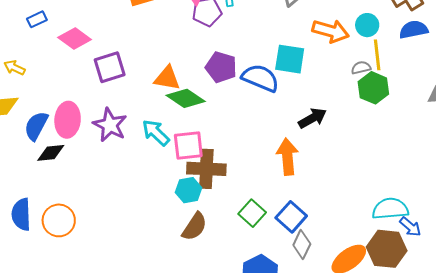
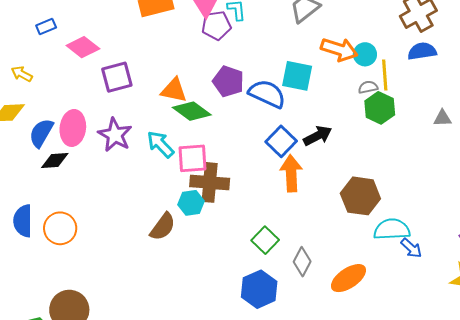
cyan circle: (367, 25) -> (365, 54), moved
green square: (252, 213) -> (265, 240), moved
blue square: (291, 217) -> (281, 141), moved
brown semicircle: (195, 227) -> (163, 227), moved
brown hexagon: (387, 249) -> (360, 196), moved

